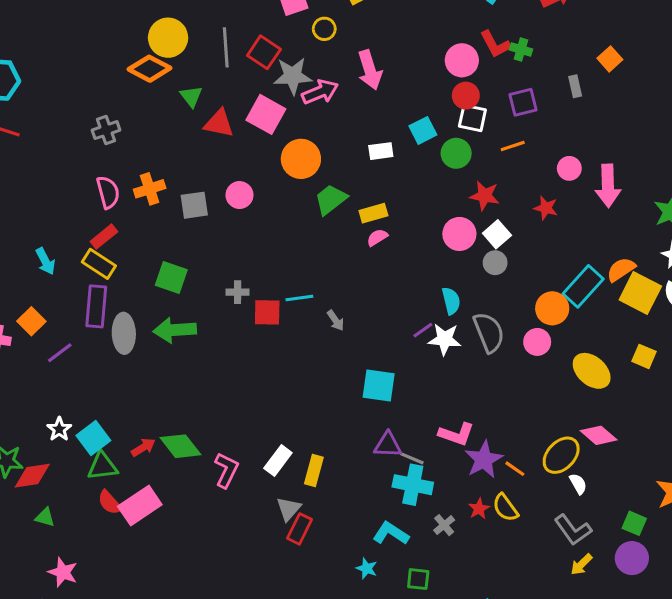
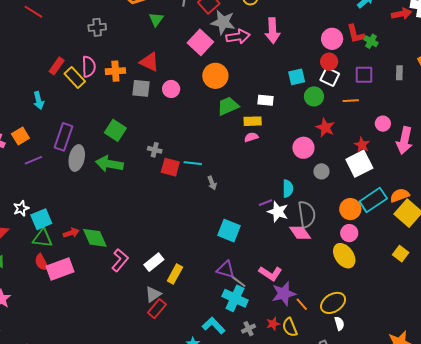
red triangle: (219, 123) -> (149, 62), moved
white rectangle: (381, 151) -> (265, 100), moved
white square: (497, 234) -> (359, 164), moved, size x1.5
red rectangle: (104, 237) -> (57, 66), moved, turned -30
yellow rectangle: (99, 264) -> (75, 78), moved
pink circle: (537, 342) -> (349, 233), moved
yellow ellipse: (592, 371) -> (344, 256), moved
pink diamond: (599, 435) -> (300, 233), moved

